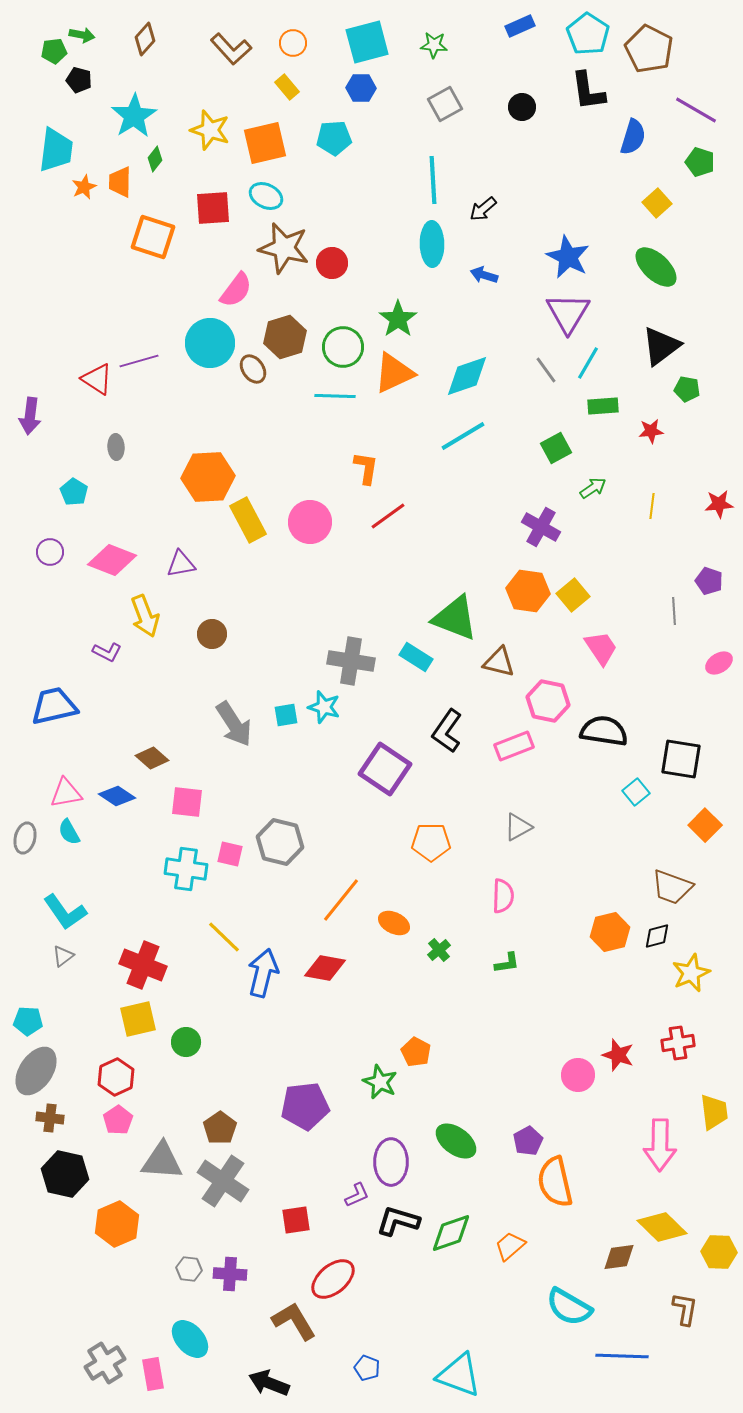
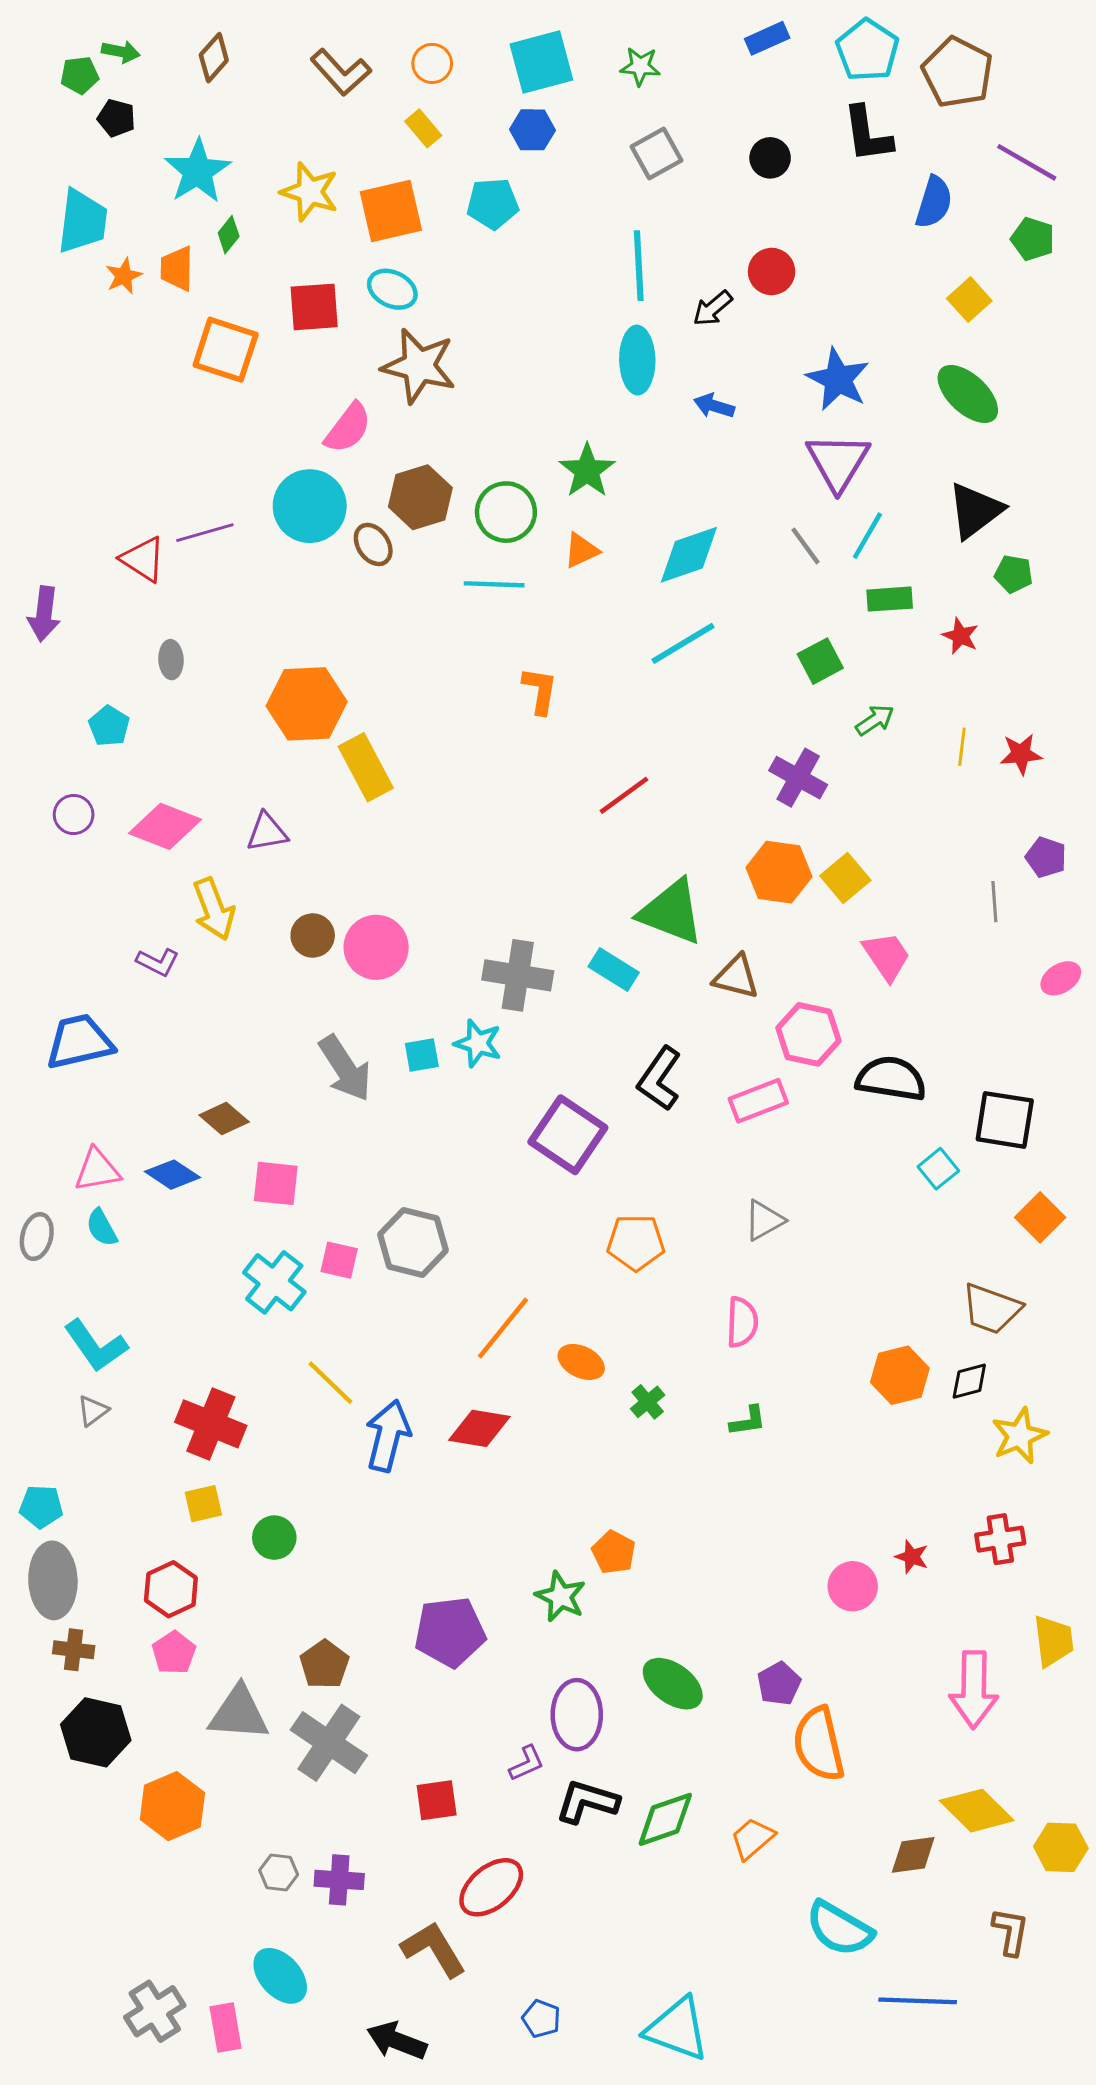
red circle: (332, 263) -> (772, 271), moved
orange triangle: (394, 373) -> (581, 550), size x0.6
red star: (651, 431) -> (960, 636), turned 30
red star: (719, 504) -> (1021, 754), moved
red line: (388, 516) -> (624, 795), moved
pink circle: (310, 522) -> (376, 947), moved
cyan cross: (186, 869) -> (274, 1282), turned 30
yellow square: (138, 1019) -> (203, 1504), size x0.7
red star: (618, 1055) -> (912, 1557), size x0.7
gray ellipse: (36, 1071) -> (53, 1580), turned -36

